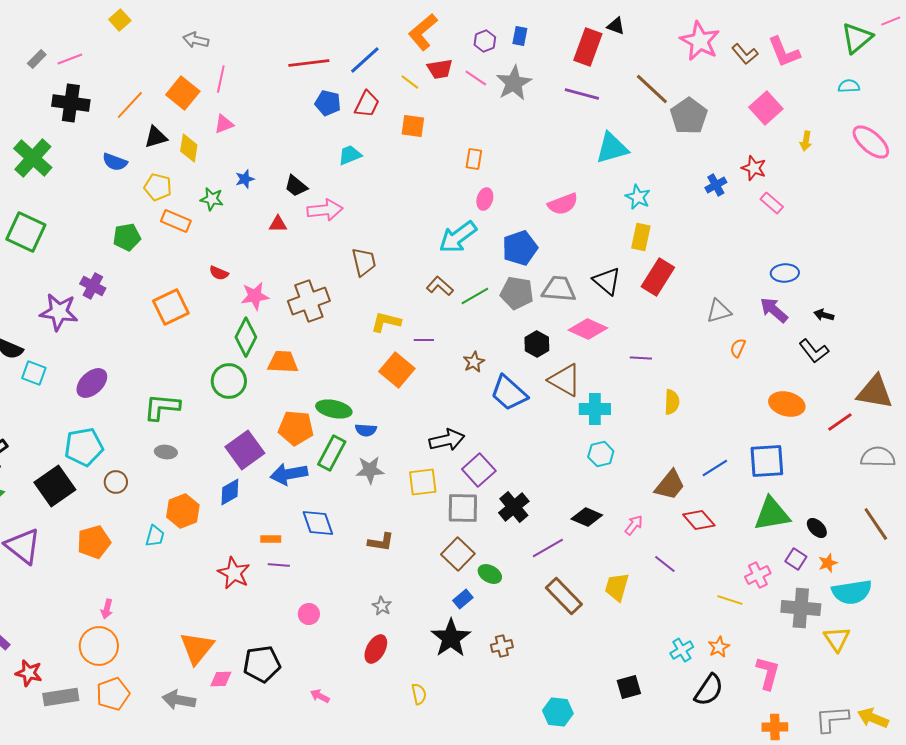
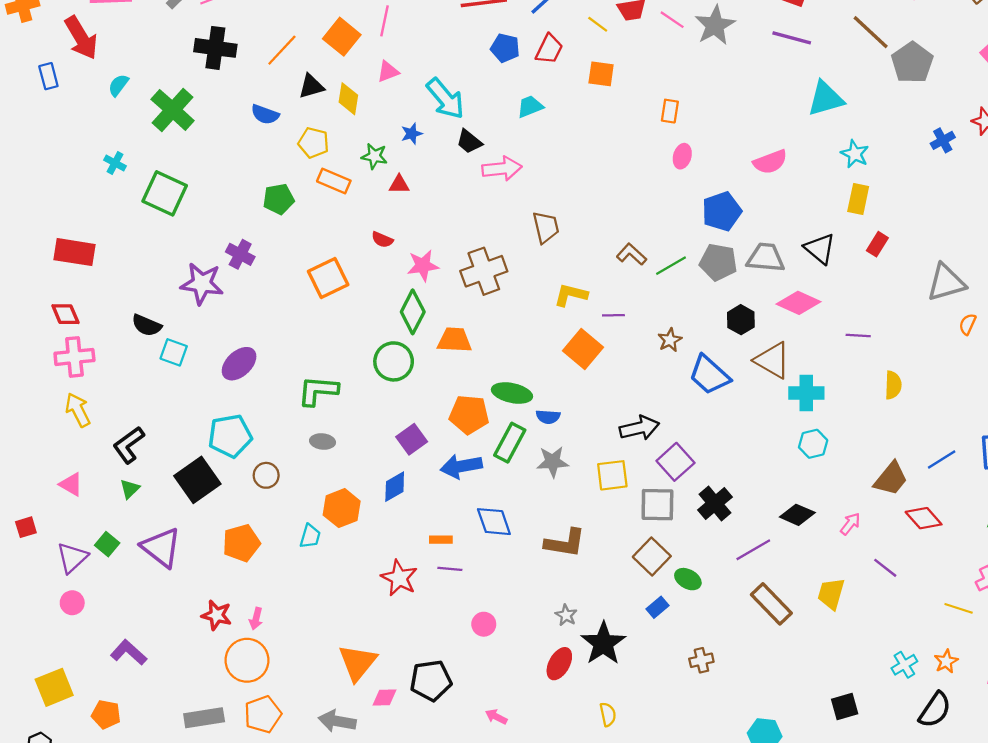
red triangle: (278, 224) -> (399, 184), moved
cyan arrow: (458, 237) -> (445, 99), moved, turned -93
red rectangle: (658, 277) -> (877, 244), size x0.6
gray triangle: (719, 311) -> (946, 282), size x1.4
purple square: (245, 450) -> (412, 439), size x0.7
brown L-shape: (381, 542) -> (565, 543), size x1.4
black star: (451, 638) -> (603, 643), moved
red star: (29, 673) -> (217, 615), moved

